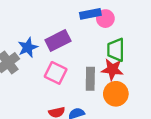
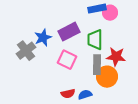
green trapezoid: (116, 50) -> (95, 40), moved
orange circle: (116, 94) -> (107, 77), moved

